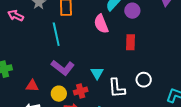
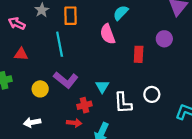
purple circle: (132, 11) -> (164, 39), moved
red triangle: (32, 86) -> (21, 54), moved
yellow circle: (59, 94) -> (40, 89), moved

